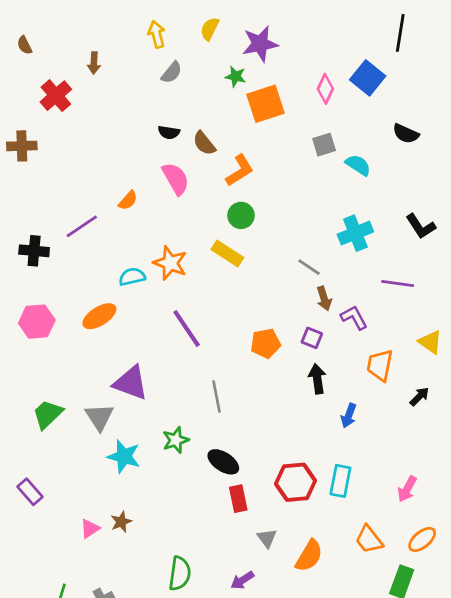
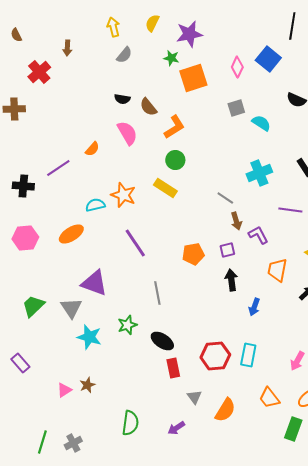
purple square: (312, 338) -> (227, 250), turned -35

